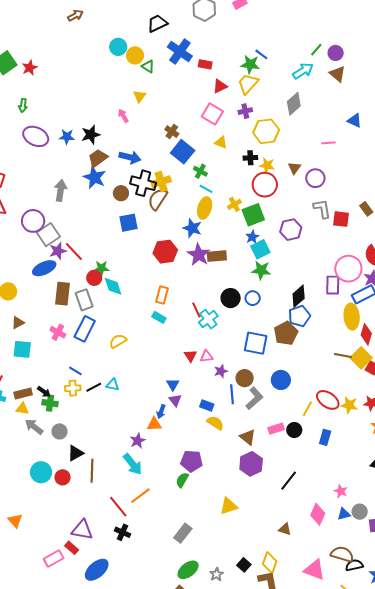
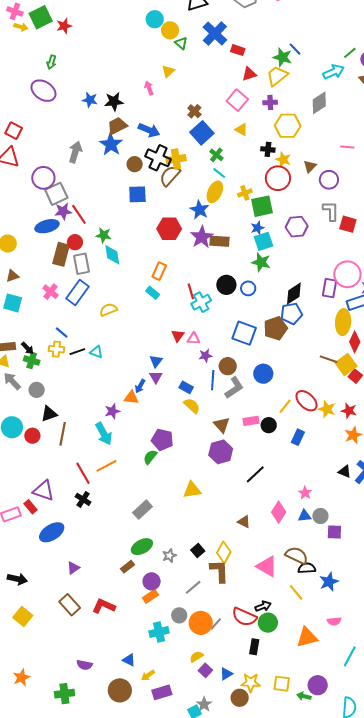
purple ellipse: (36, 136) -> (43, 91), moved
red circle: (94, 278) -> (75, 242), moved

